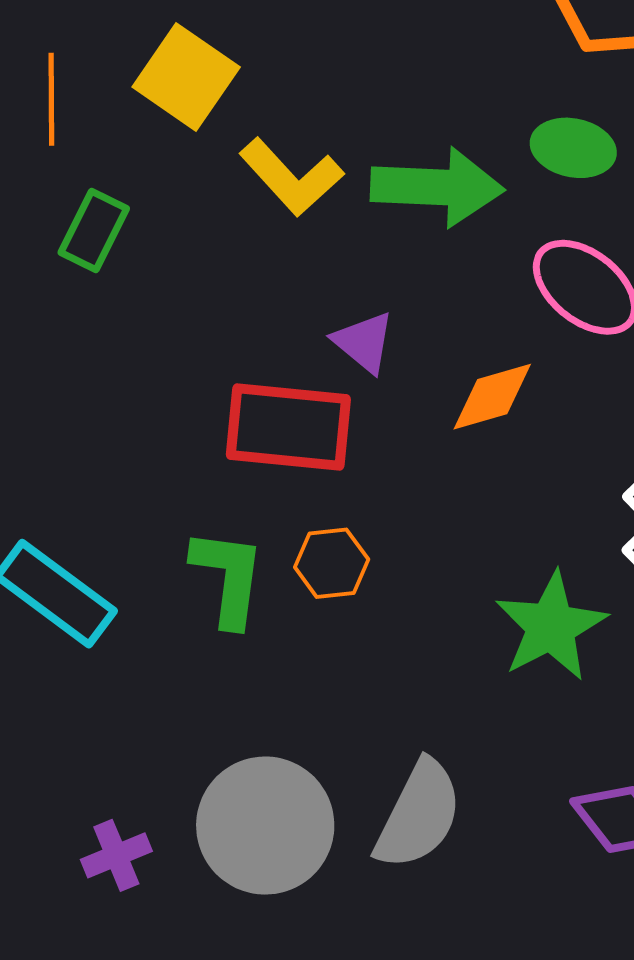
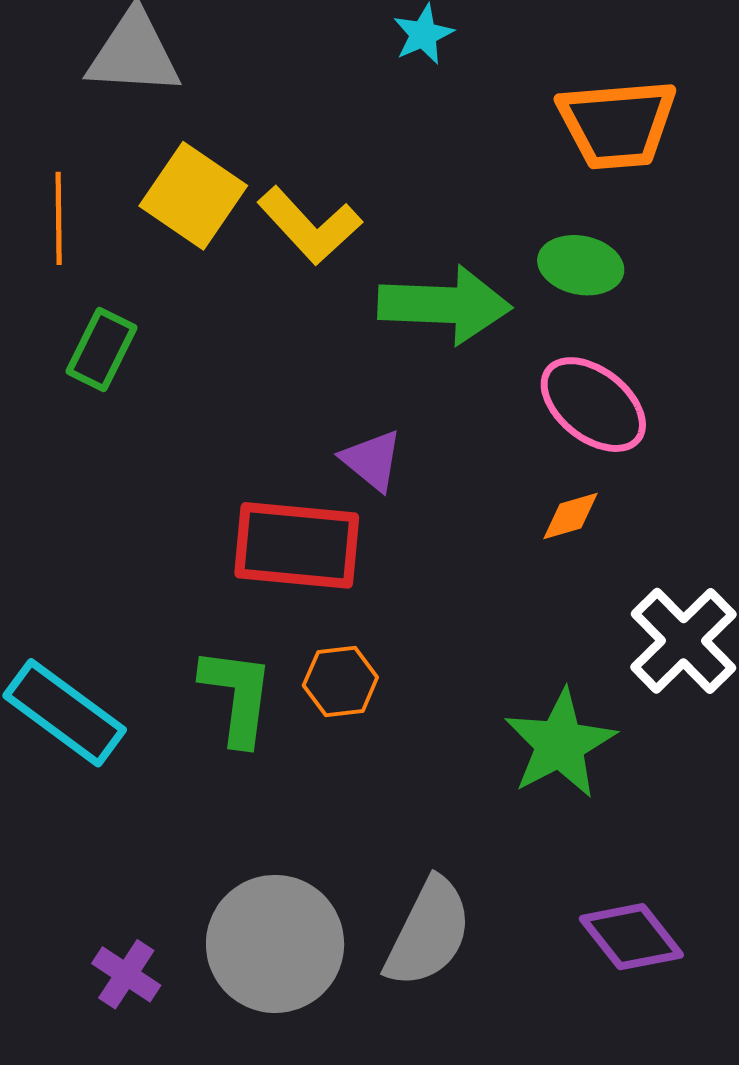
yellow L-shape: (291, 177) -> (310, 226), moved
orange diamond: (492, 397) -> (571, 516), moved, size x0.7
purple cross: (116, 855) -> (126, 974), turned -34

